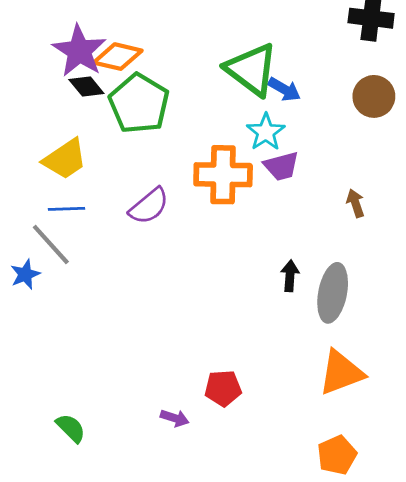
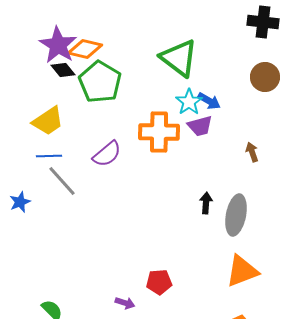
blue arrow: (284, 89) -> (209, 101), moved
gray line: (51, 244) -> (62, 181), moved

